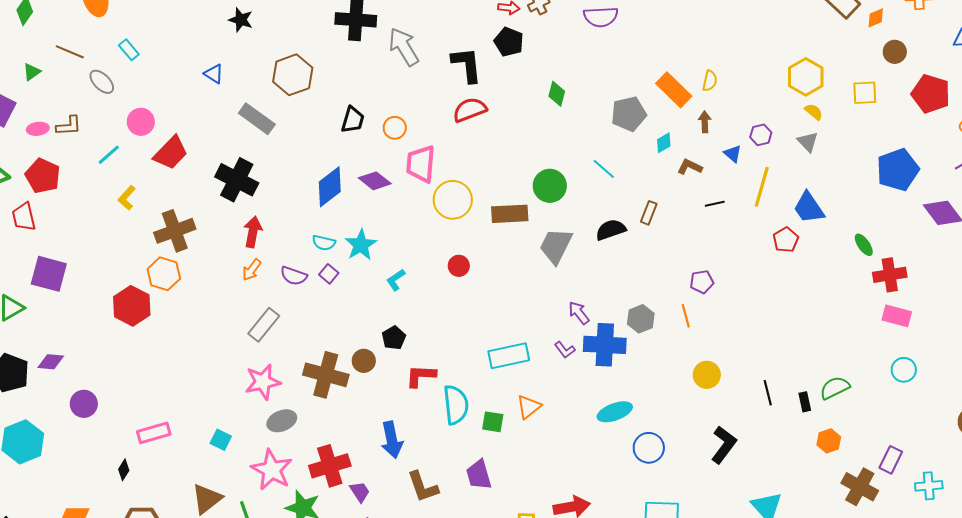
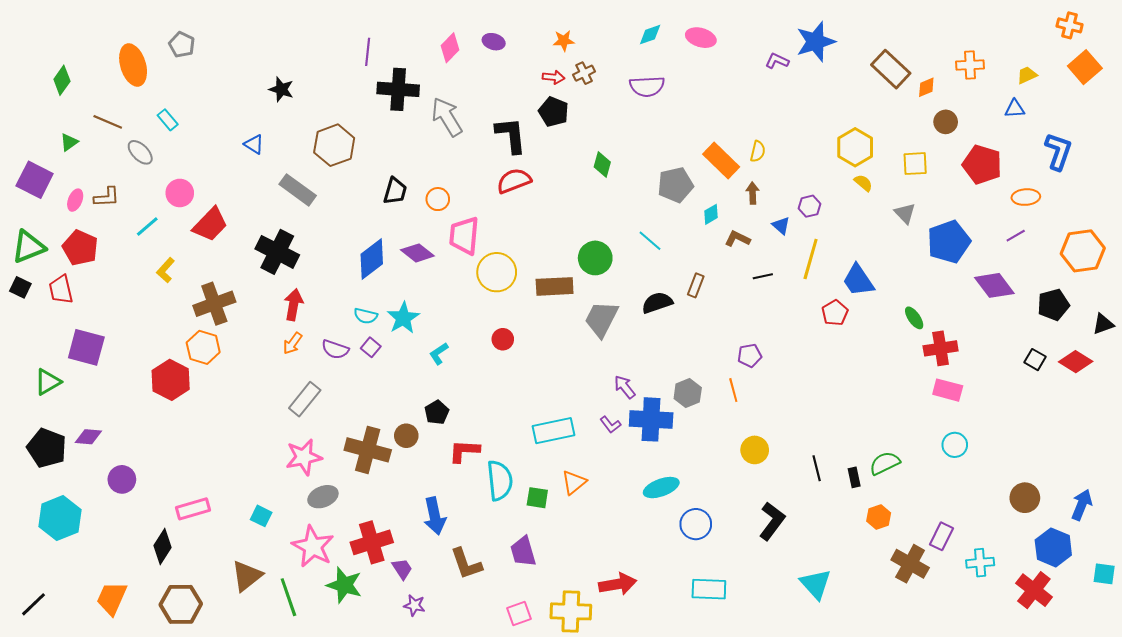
pink ellipse: (38, 129) -> (75, 200), turned -60
gray triangle: (808, 142) -> (905, 213), moved
black diamond: (124, 470) -> (163, 546), size x1.6

